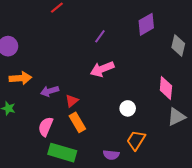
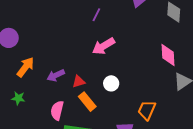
orange arrow: (20, 78) -> (25, 67), turned -40
red triangle: (72, 101) -> (79, 81), turned 32
white circle: (128, 108) -> (111, 83), moved

